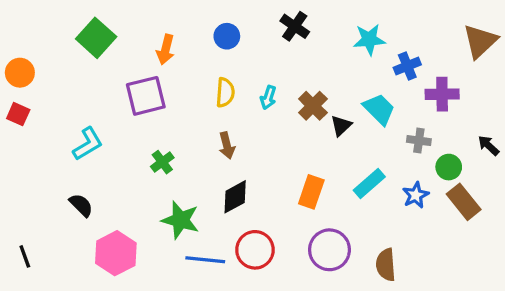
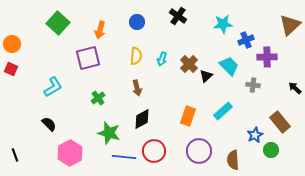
green circle: (449, 167) -> (271, 150), moved
blue star: (416, 195) -> (255, 135), moved

